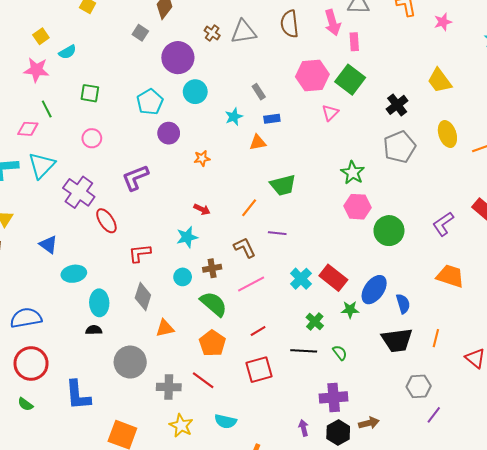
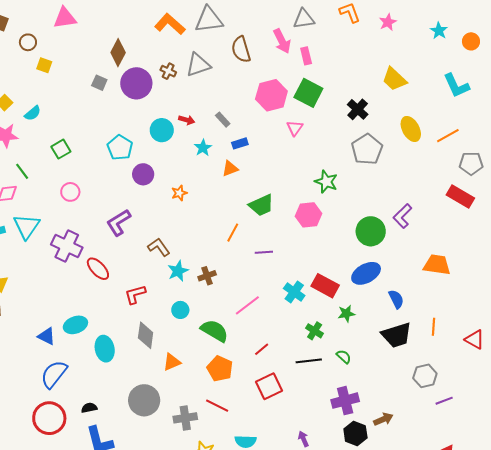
purple circle: (178, 58) -> (136, 83), moved
green square: (90, 93) -> (61, 149), turned -30
pink hexagon: (357, 207) -> (309, 215), moved
red arrow: (202, 209) -> (187, 120), moved
purple L-shape: (443, 224) -> (403, 216), moved
blue triangle: (48, 245) -> (47, 336), moved
brown L-shape: (245, 248) -> (159, 247), moved
brown cross: (212, 268) -> (207, 276), moved
blue ellipse: (374, 290) -> (366, 273), moved, turned 36
blue semicircle: (26, 318) -> (54, 374), moved, turned -32
black semicircle: (94, 330) -> (89, 408), moved
purple line: (434, 415) -> (444, 401), turned 42
purple arrow: (304, 428) -> (303, 439), moved

